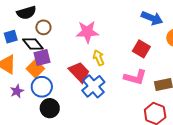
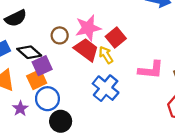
brown circle: (43, 27) -> (60, 35), moved
red square: (141, 49) -> (116, 38), moved, turned 30
orange square: (35, 69) -> (37, 79), turned 30
red trapezoid: (79, 72) -> (86, 50), moved

